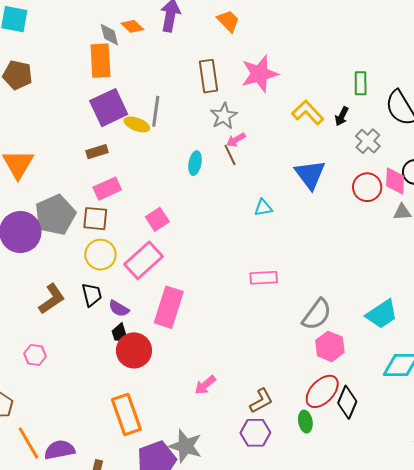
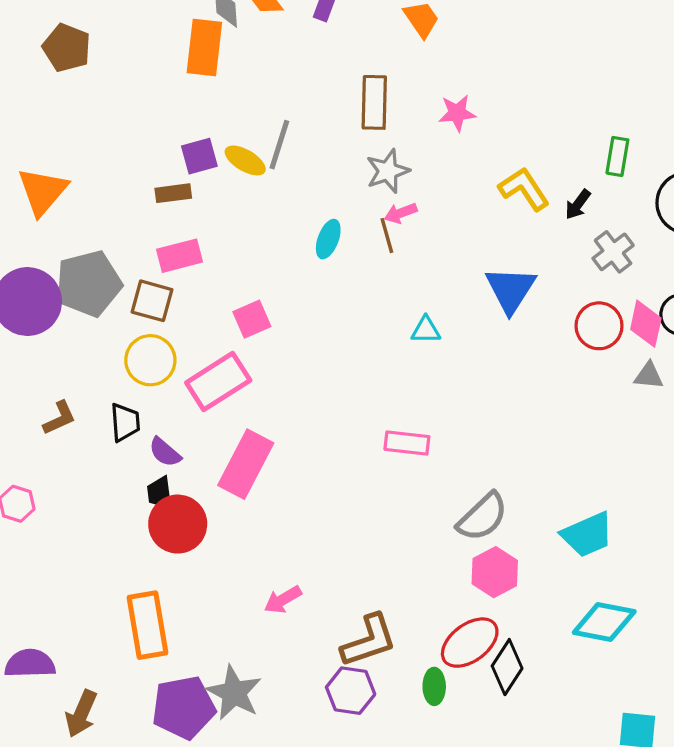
pink star: (260, 74) -> (457, 113), size x0.6
purple square: (109, 108) -> (199, 156), moved, size x0.6
brown L-shape: (52, 299) -> (59, 418), size x0.7
brown L-shape: (261, 401) -> (369, 641), size x1.4

